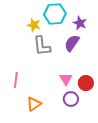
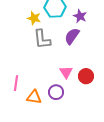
pink line: (16, 80) -> (16, 83), moved
purple circle: (71, 99) -> (56, 92), moved
orange triangle: (34, 104) -> (34, 97), turned 42

